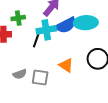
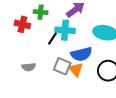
blue semicircle: (66, 25) -> (81, 54), moved
gray square: (40, 77) -> (62, 66), moved

